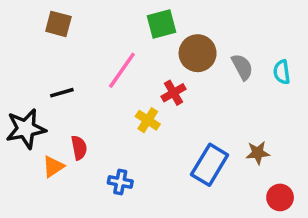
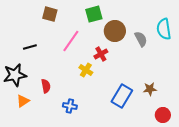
brown square: (58, 24) -> (50, 14), moved
cyan semicircle: (282, 72) -> (164, 29), moved, size x1.5
black line: (62, 93) -> (30, 47), moved
orange triangle: (53, 167) -> (23, 101), moved

